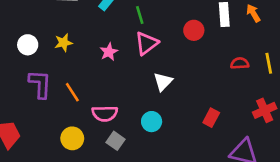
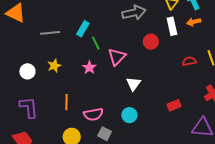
orange arrow: (253, 13) -> (194, 22), turned -64
green line: (140, 15) -> (96, 43), moved
purple L-shape: (40, 84) -> (29, 107), moved
orange line: (72, 92) -> (66, 102), turned 42
red rectangle: (211, 118) -> (174, 105), turned 48

